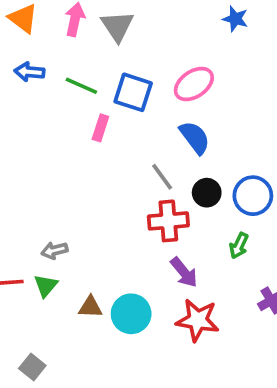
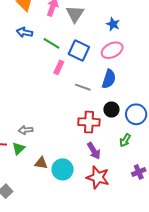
blue star: (235, 19) -> (113, 24), moved
blue semicircle: (195, 138) -> (109, 79), turned 48
gray line: (162, 177) -> (83, 87), moved, turned -42

